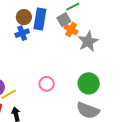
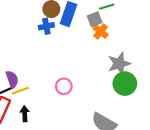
gray star: (88, 41) -> (119, 64), moved
green circle: (89, 83) -> (125, 84), moved

